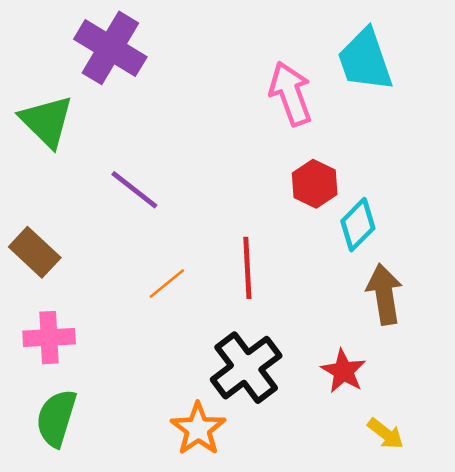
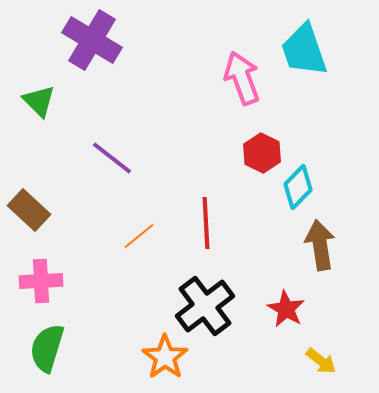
green triangle: (47, 121) -> (39, 101), size x0.7

